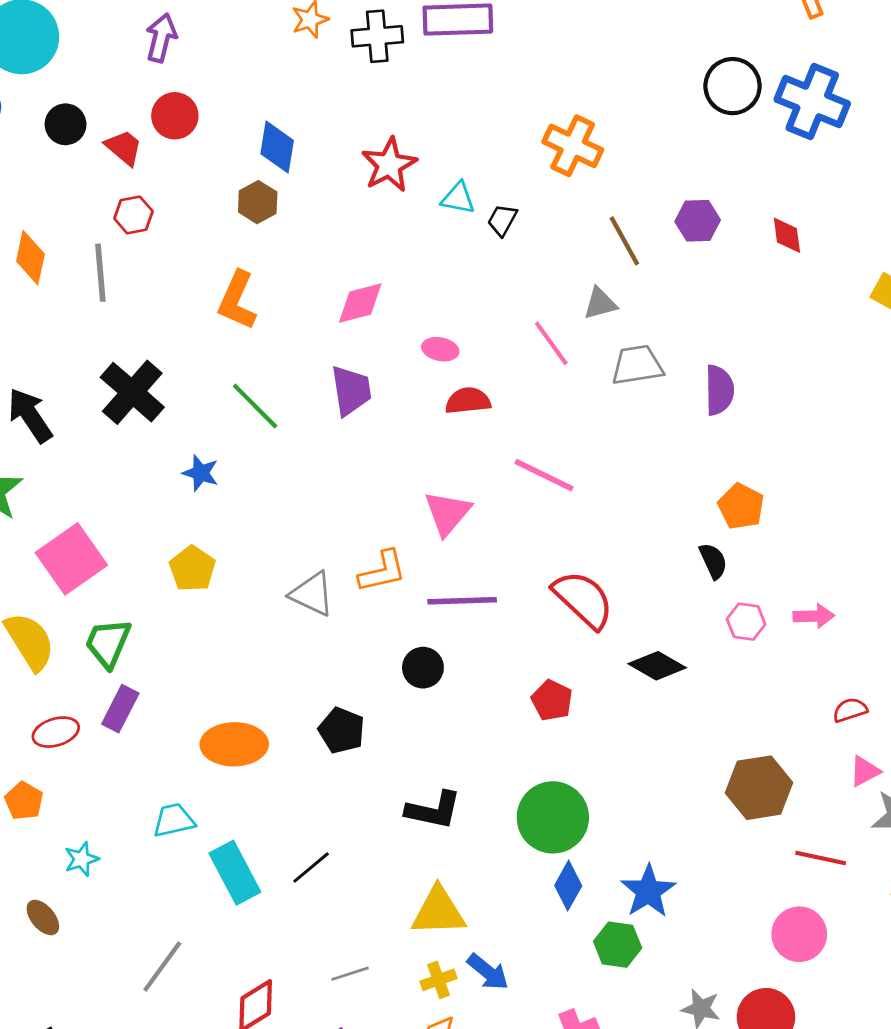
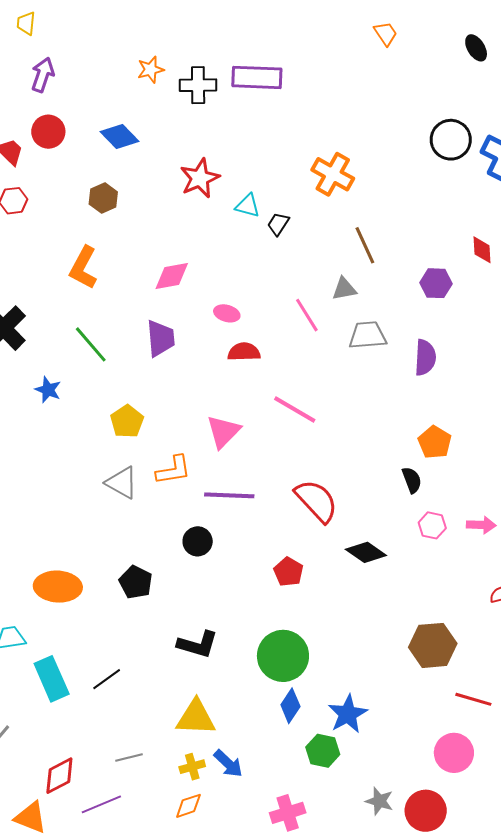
blue diamond: (277, 147) -> (120, 137), moved, turned -57
purple hexagon: (698, 221) -> (436, 283), moved
yellow pentagon: (192, 569) -> (127, 421), moved

